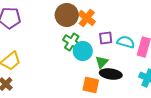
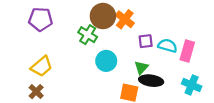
green cross: (72, 42) -> (88, 35), moved
cyan circle: (83, 51) -> (106, 61), moved

